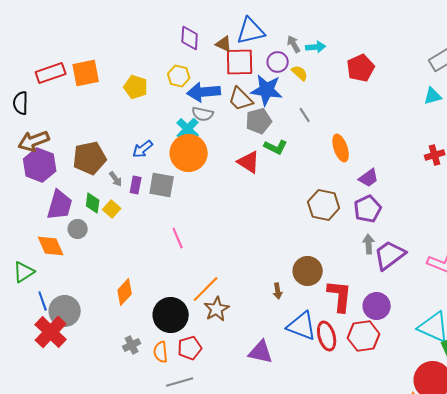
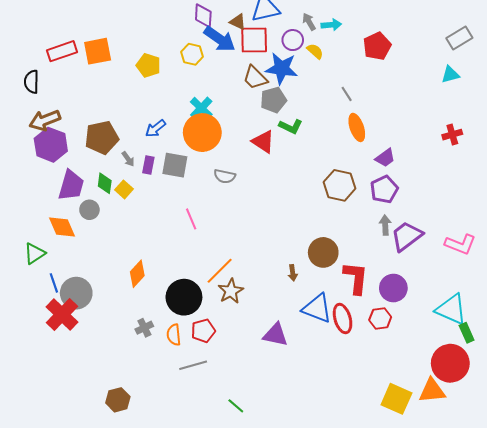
blue arrow: (204, 92) -> (220, 39), moved, turned -140
gray semicircle: (203, 114) -> (225, 176), moved
gray line: (305, 115) -> (347, 94), moved
red hexagon: (364, 336) -> (380, 319), size x0.7

